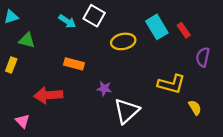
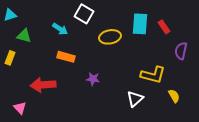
cyan arrow: (67, 21) -> (60, 29), moved
cyan rectangle: (157, 27) -> (140, 24), turned 35
white triangle: (127, 111) -> (135, 99), moved, size x0.7

